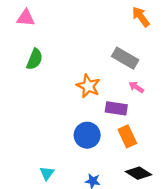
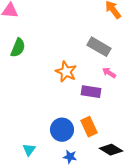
blue circle: (87, 135) -> (62, 130), moved
orange rectangle: (127, 136) -> (89, 127), moved

